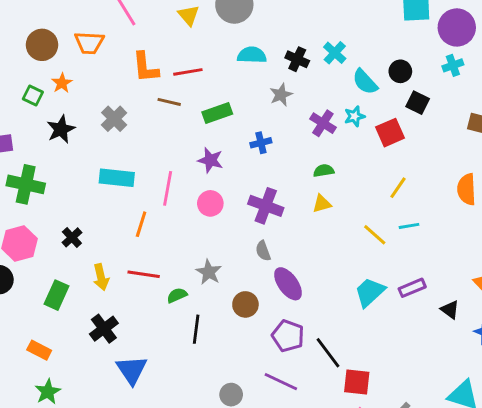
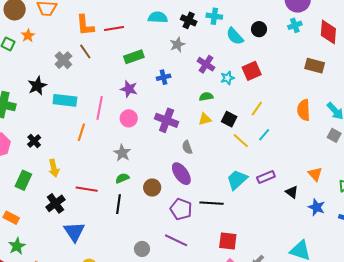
cyan cross: (335, 53) -> (214, 16), turned -35
brown line: (169, 102) -> (85, 52), moved, turned 42
black square: (418, 103) -> (229, 119), moved
cyan star: (355, 116) -> (227, 78), moved
black star: (61, 129) -> (37, 86), moved
cyan line: (409, 226) -> (264, 135), turned -40
gray semicircle: (263, 251) -> (187, 147), moved
gray star: (209, 272) -> (122, 153), moved
red line: (144, 274) -> (87, 189), moved
green semicircle: (177, 295) -> (122, 178), moved
black line: (328, 353) -> (211, 203), moved, turned -50

